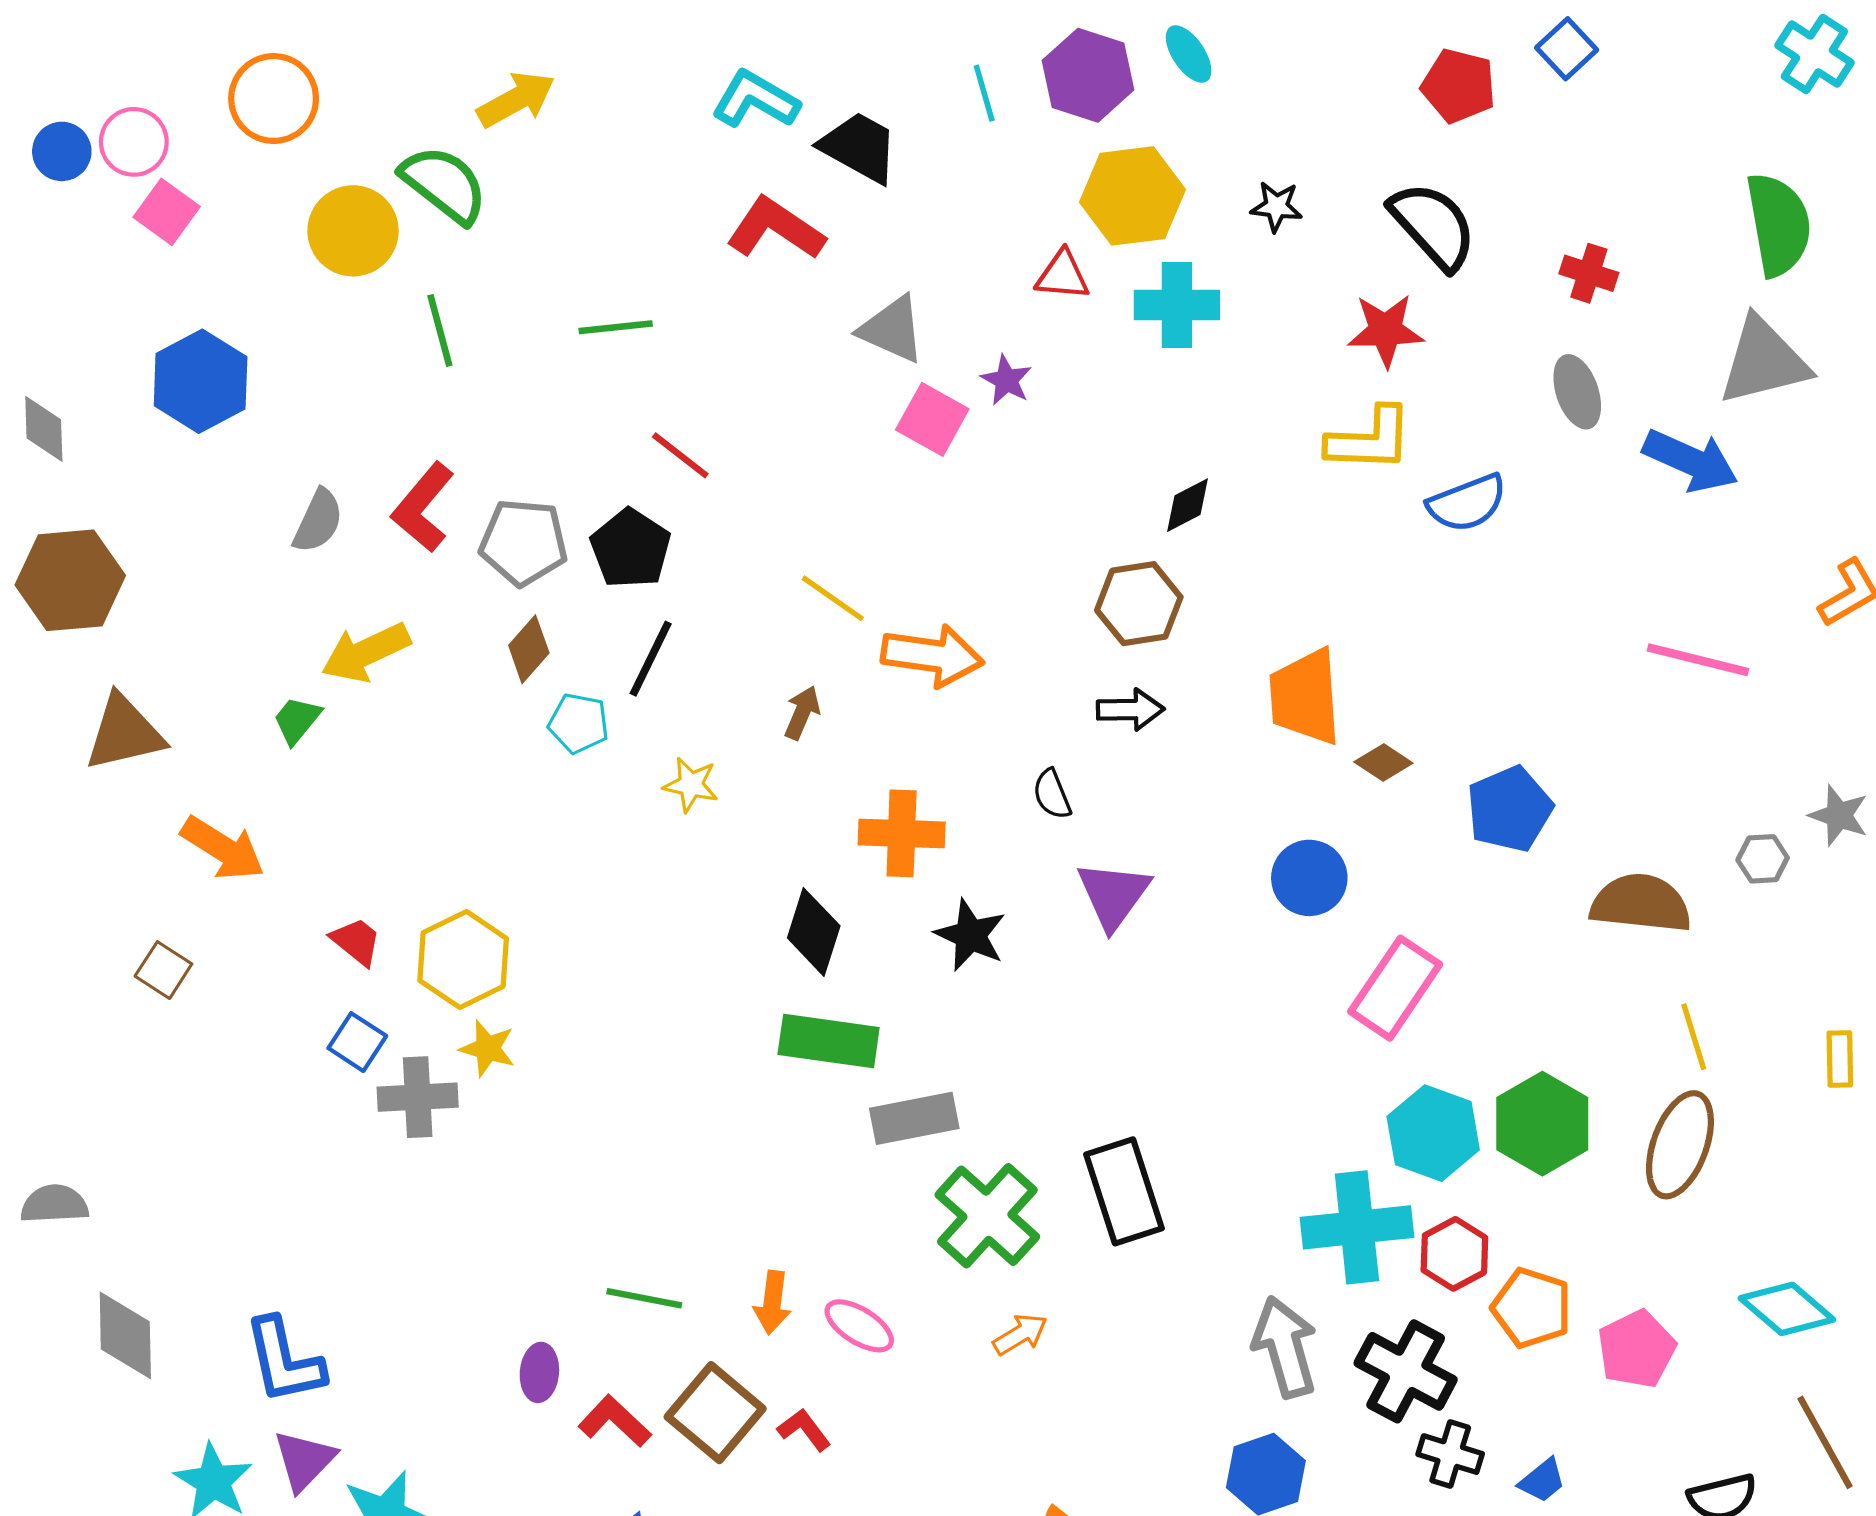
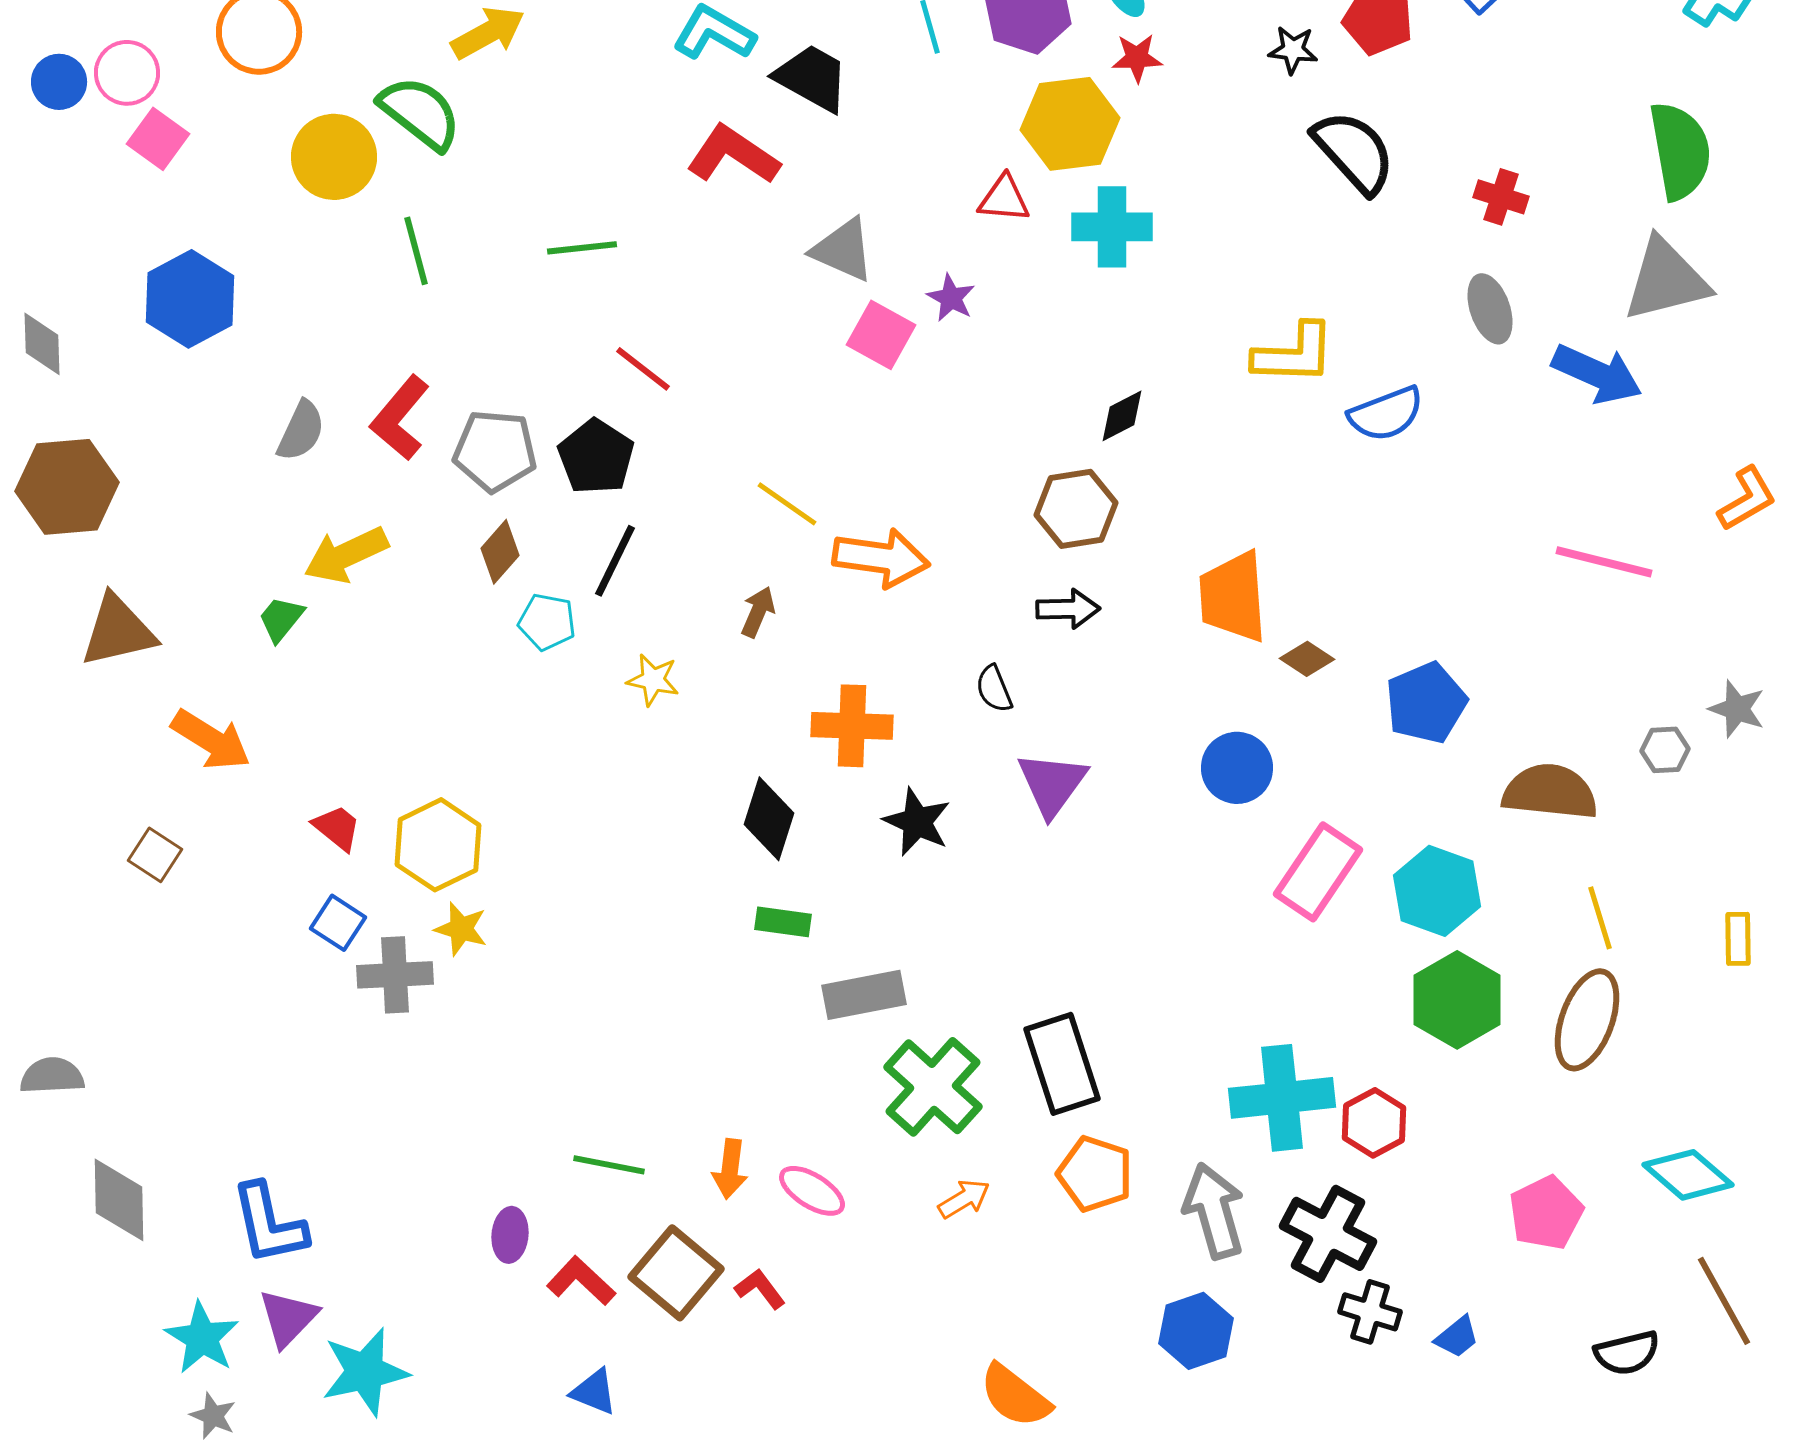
black star: (1276, 207) -> (1293, 50), moved
red star: (1386, 330) -> (1137, 58), moved, size x0.7
green rectangle: (829, 1041) -> (783, 922), size x0.6
cyan hexagon: (1433, 1133) -> (1437, 891), moved
orange pentagon: (1532, 1308) -> (1095, 1174), moved

